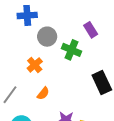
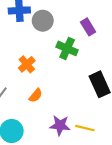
gray circle: (47, 37) -> (43, 21), moved

